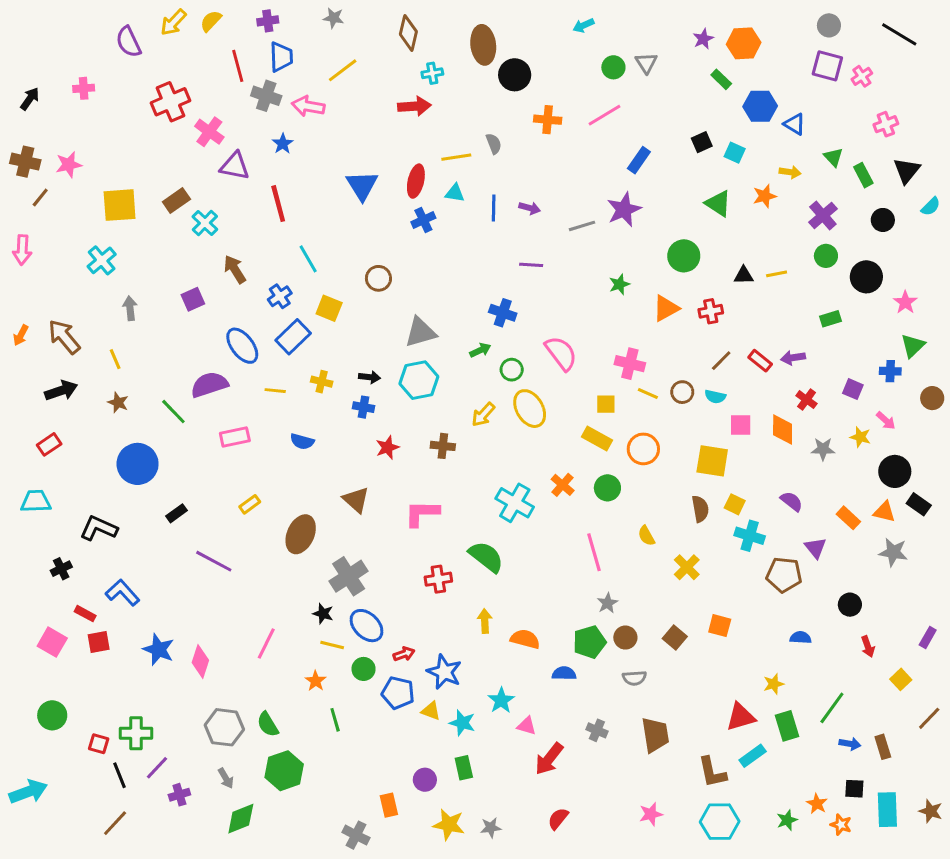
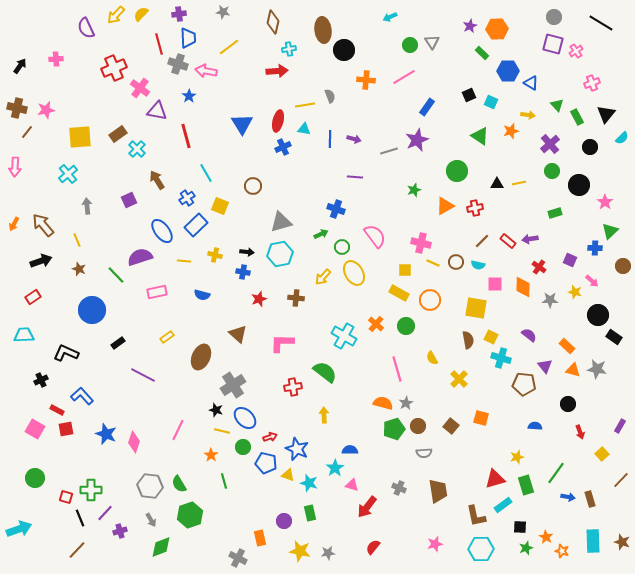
orange triangle: (884, 512) -> (573, 370), moved
orange semicircle: (525, 639) -> (383, 403), moved
blue semicircle: (564, 673) -> (350, 450), moved
black square: (854, 789) -> (520, 527), moved

